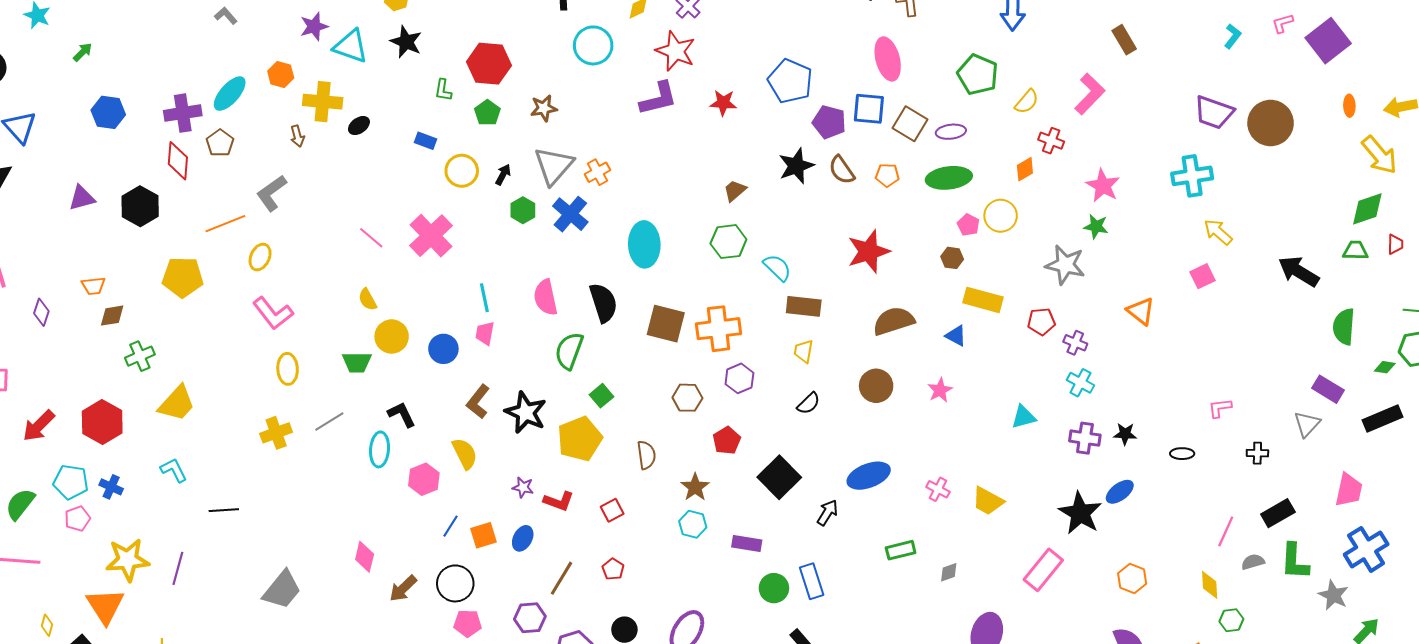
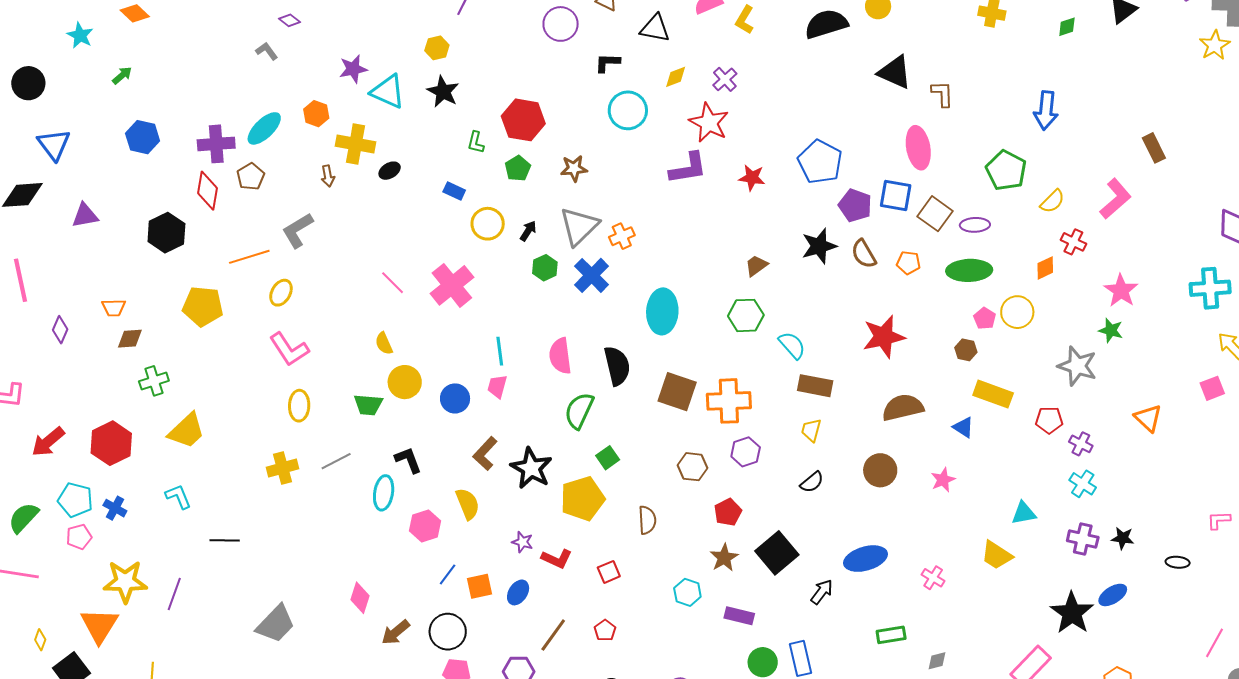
purple triangle: (82, 198) -> (85, 215), moved
brown star: (695, 487) -> (724, 558), moved
yellow trapezoid: (988, 501) -> (997, 555), moved

